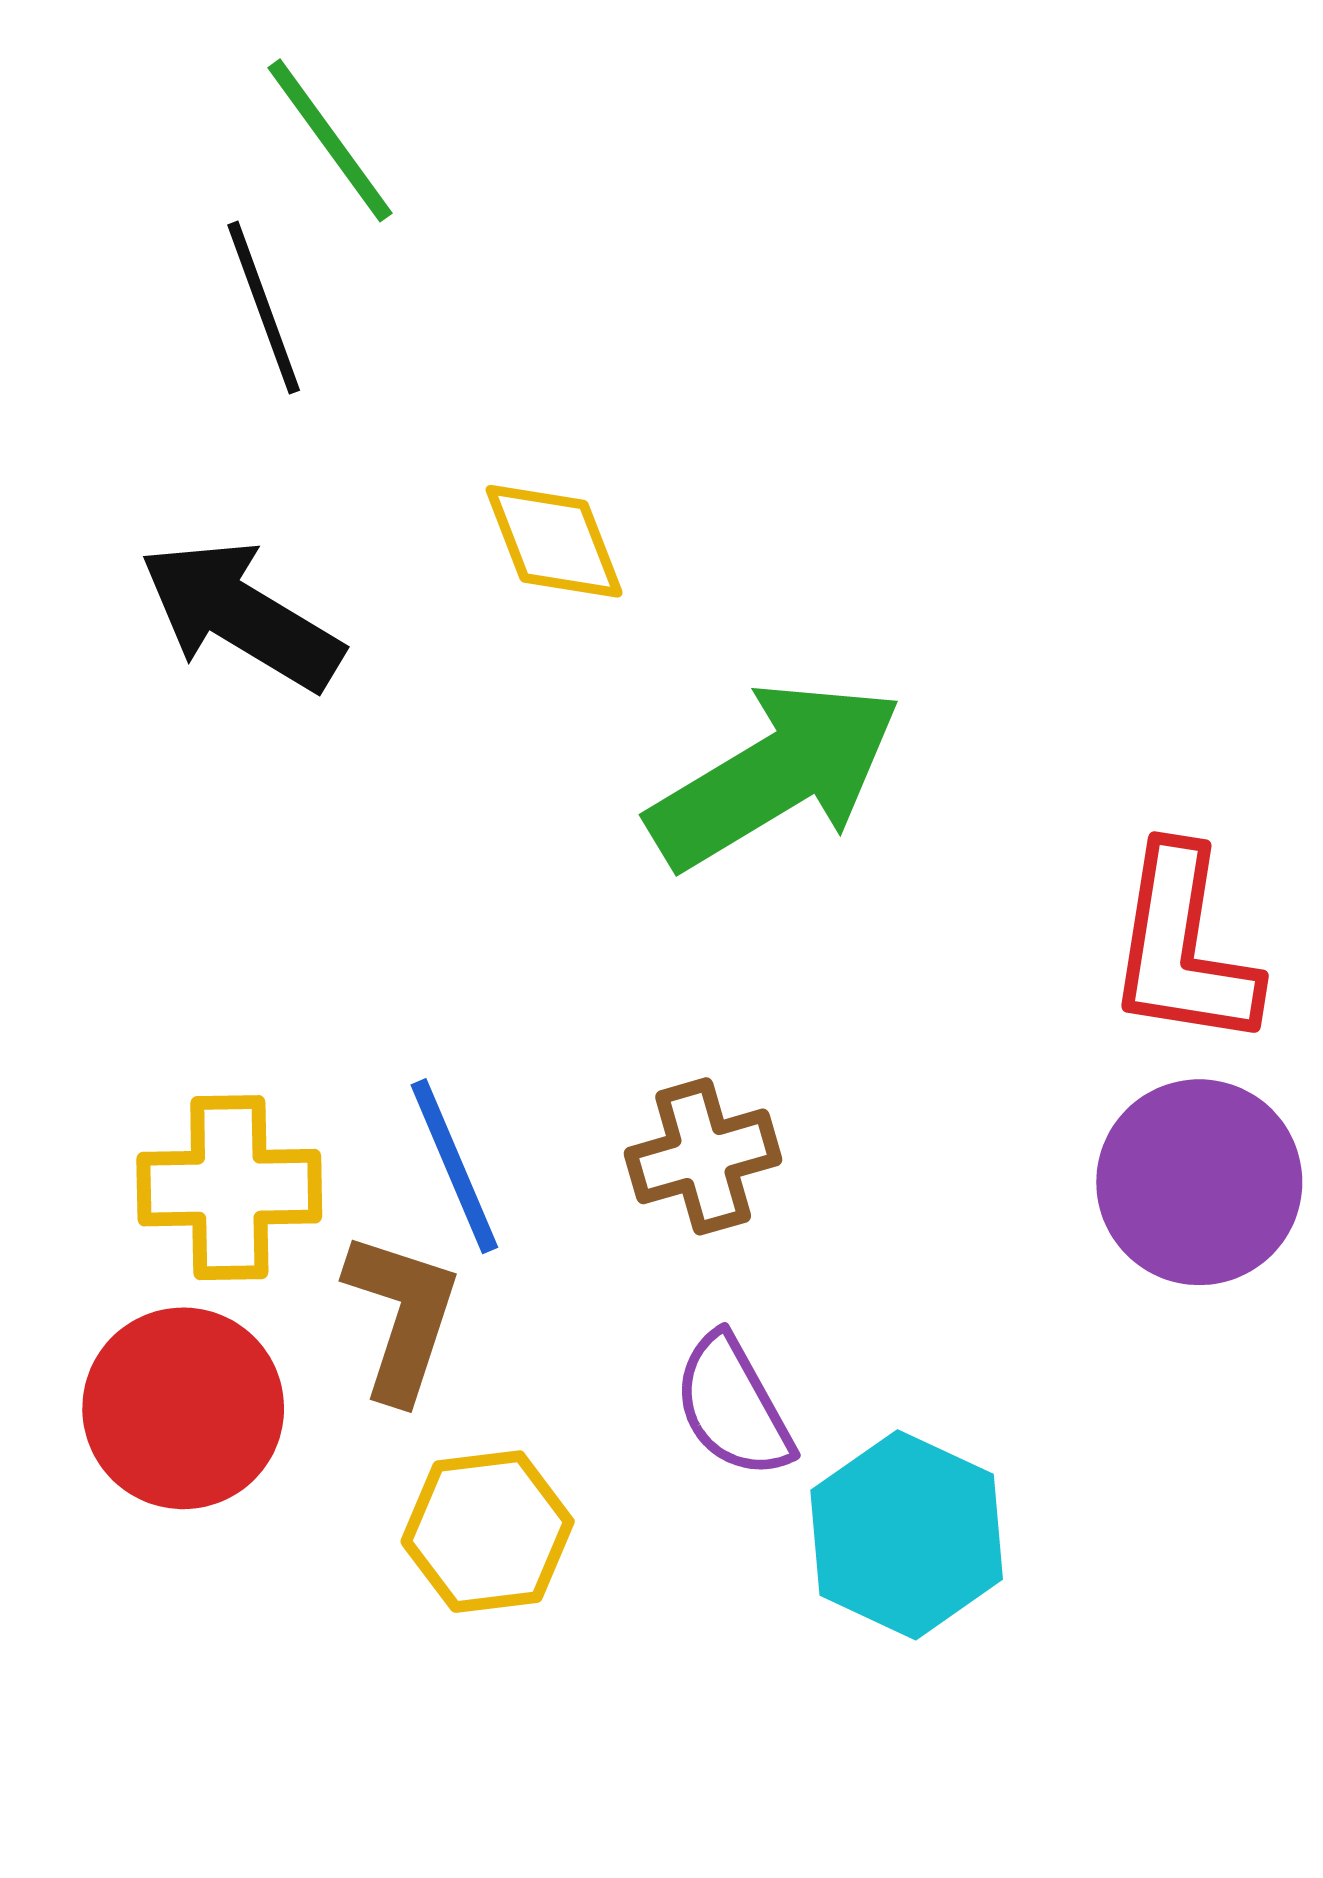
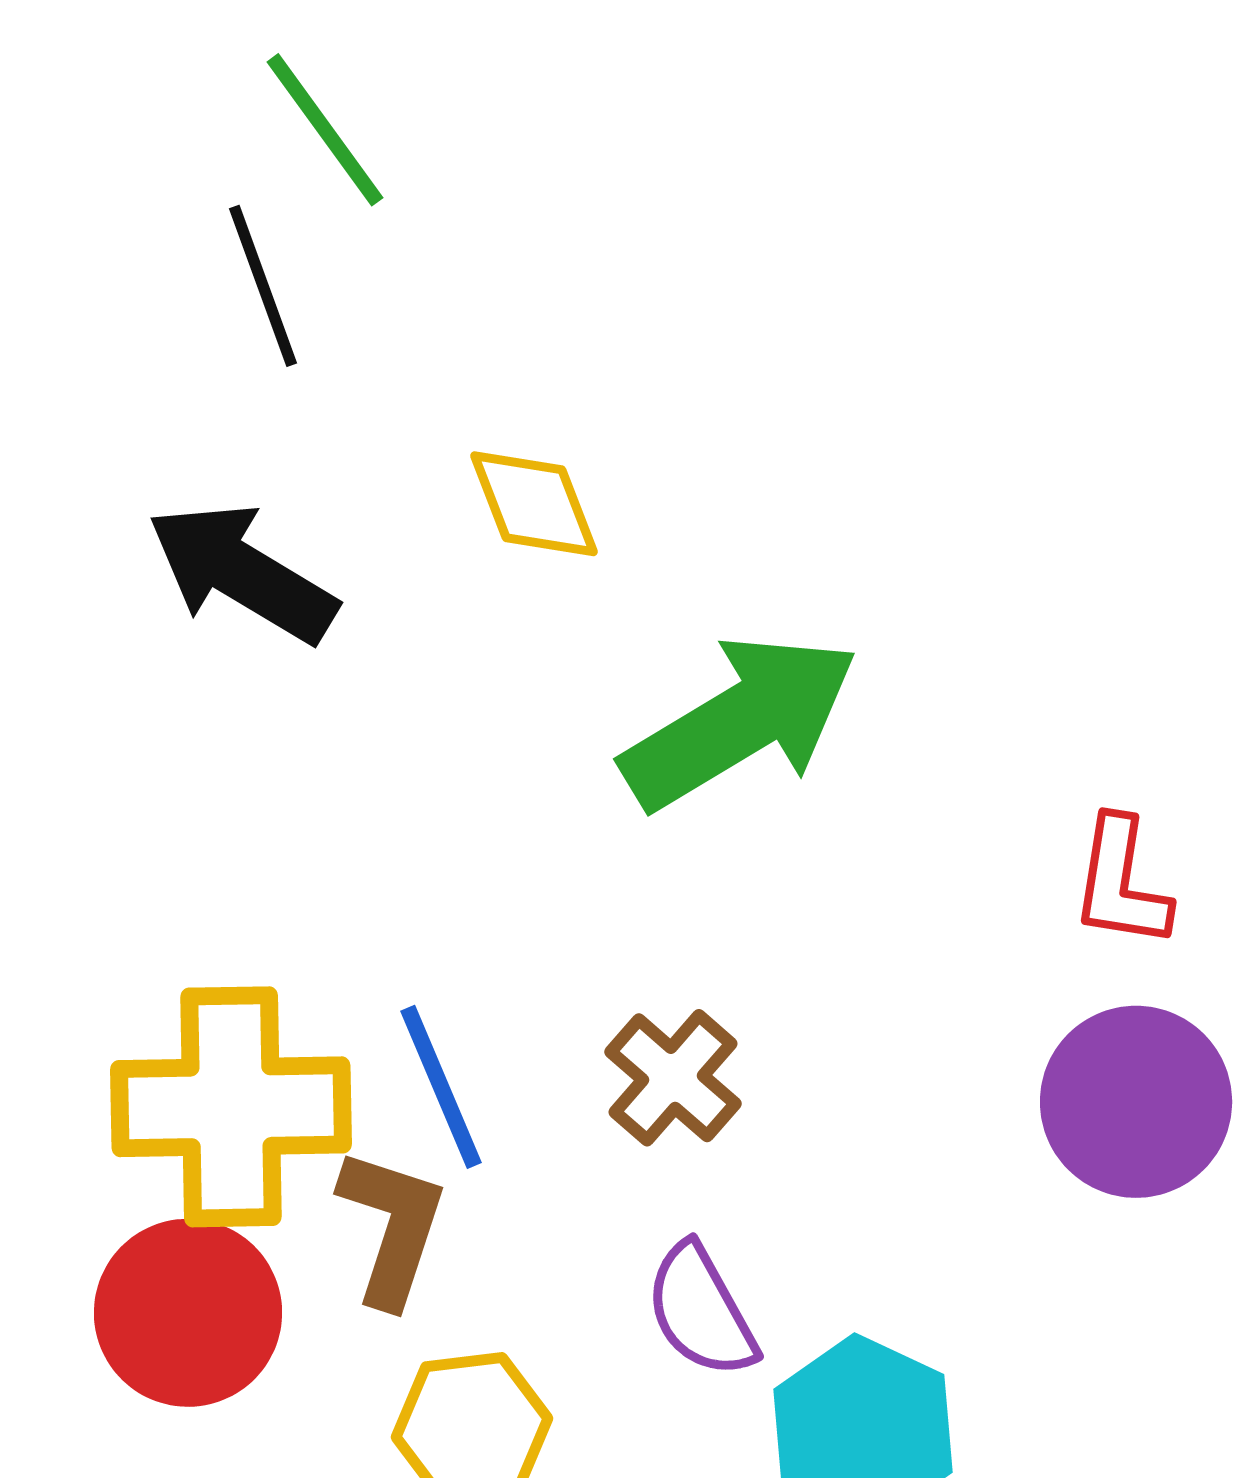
red L-shape: (1183, 947) -> (1121, 883), size x0.7
brown cross: (703, 1156) -> (673, 1078), turned -33
yellow cross: (229, 1188) -> (231, 1107), size x1.4

